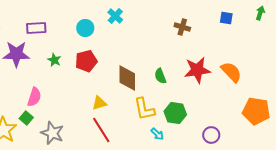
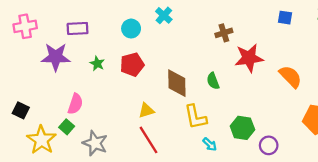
brown cross: (182, 27) -> (224, 33), moved, turned -35
red star: (197, 70) -> (249, 58), moved
green hexagon: (175, 113) -> (242, 128), moved

